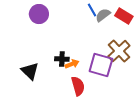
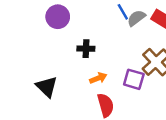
black cross: (62, 59) -> (86, 49), moved
purple square: (101, 65) -> (134, 79), size x0.7

